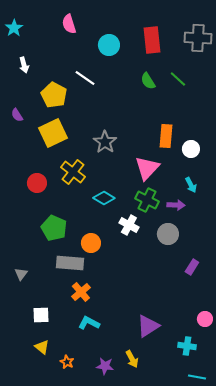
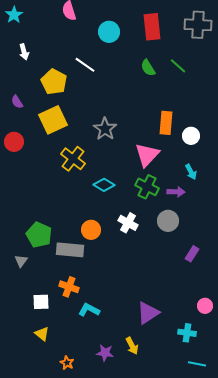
red circle: (37, 183) -> (14, 142), moved
white cross: (129, 225) -> (128, 223), moved
green pentagon: (54, 228) -> (39, 235), moved
orange cross: (81, 292) -> (69, 287), moved, turned -30
orange star: (67, 362) -> (67, 363), moved

